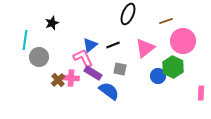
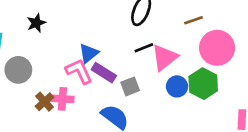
black line: (113, 45) -> (144, 48), moved
gray square: (120, 69) -> (130, 86), turned -32
purple rectangle: (93, 73) -> (104, 73), moved
blue circle: (158, 76) -> (177, 86), moved

